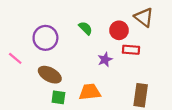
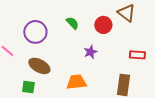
red rectangle: (131, 50) -> (137, 55), moved
green square: (58, 97) -> (28, 87), moved

